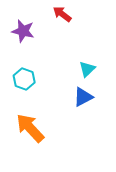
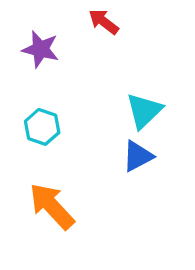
cyan triangle: (87, 69) -> (144, 111), size x1.4

